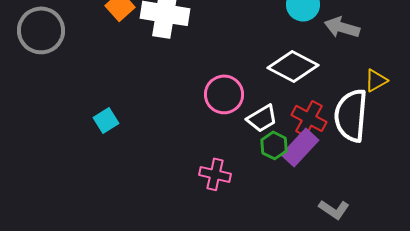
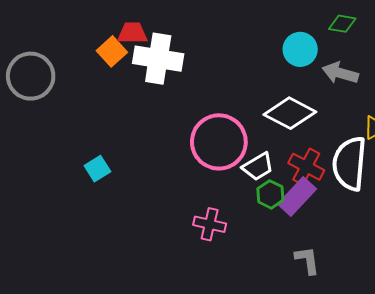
pink circle: (224, 94) -> (219, 142), size x1.4
gray L-shape: (334, 209) -> (307, 260), moved, turned -132

